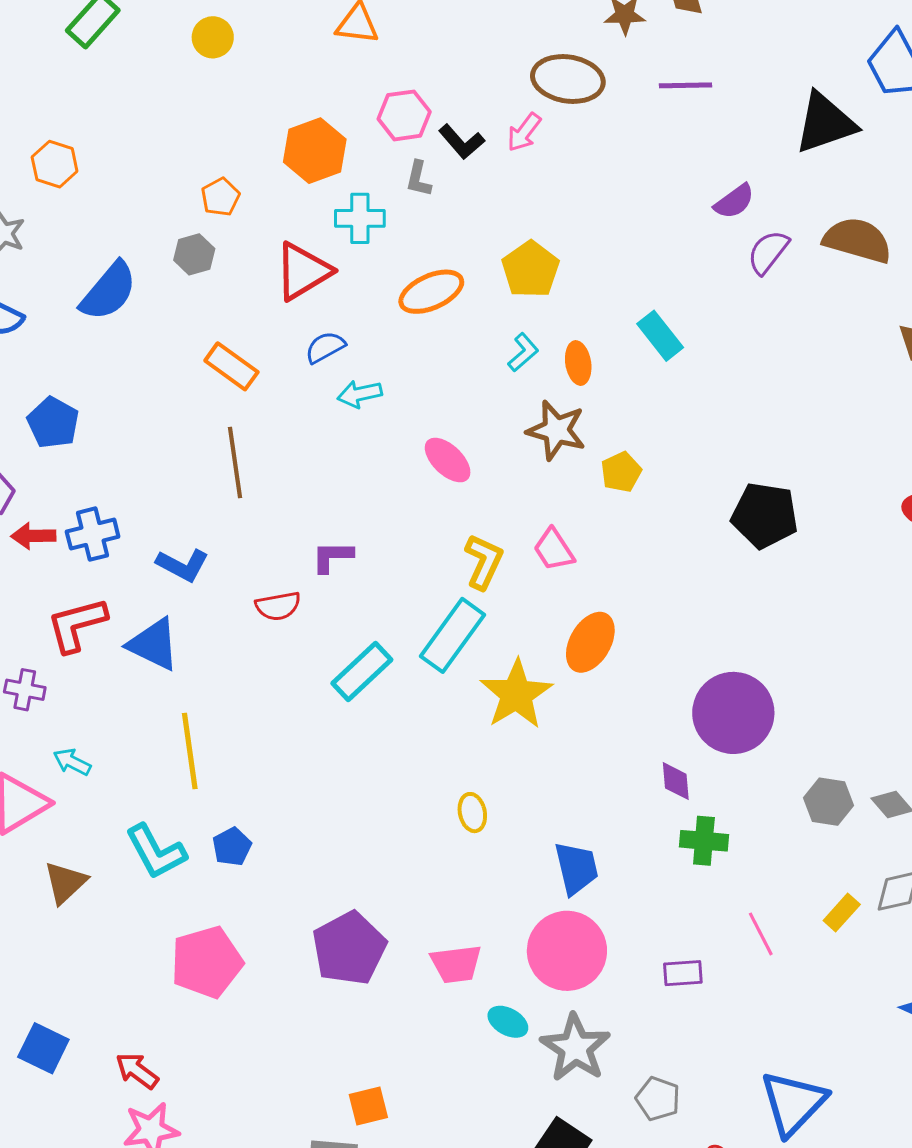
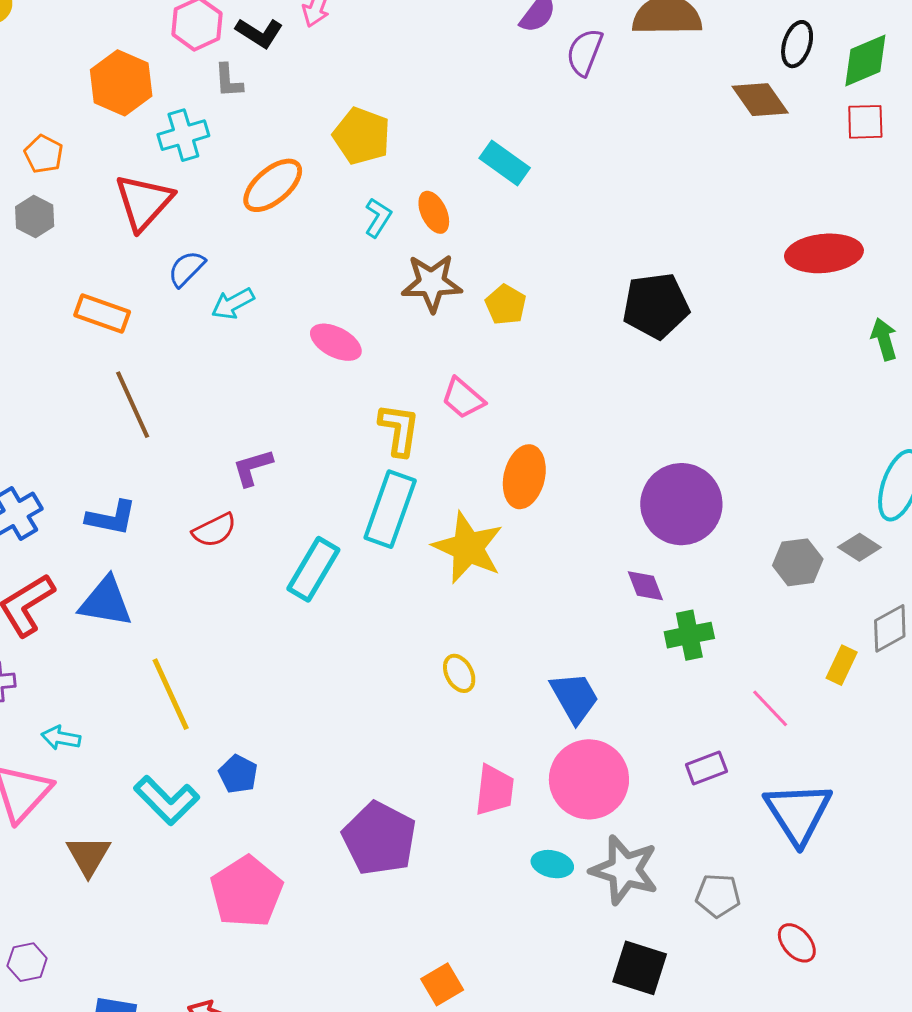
pink trapezoid: (456, 964) -> (495, 790), moved, turned -60
blue triangle: (793, 1103) -> (798, 813), moved

